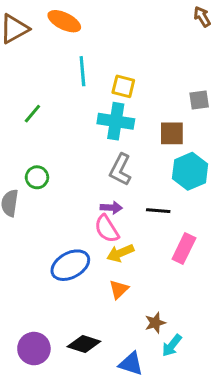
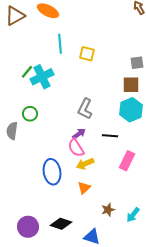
cyan cross: (116, 121) -> (42, 77), moved, turned -35
brown square: (172, 133) -> (131, 85), moved
purple arrow: (111, 208) -> (79, 134), turned -40
blue ellipse: (70, 265) -> (52, 172), turned -70
cyan arrow: (172, 345) -> (133, 215), moved

